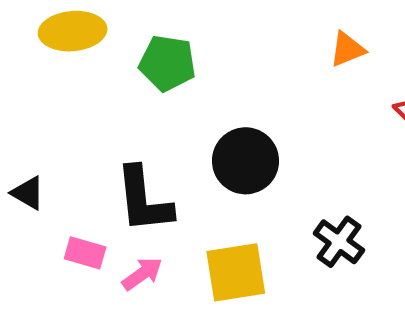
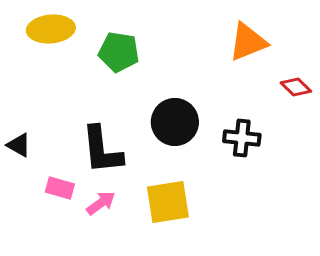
orange triangle: (347, 49) -> (248, 42), size x1.5
black cross: (339, 242) -> (242, 138), moved, turned -30

